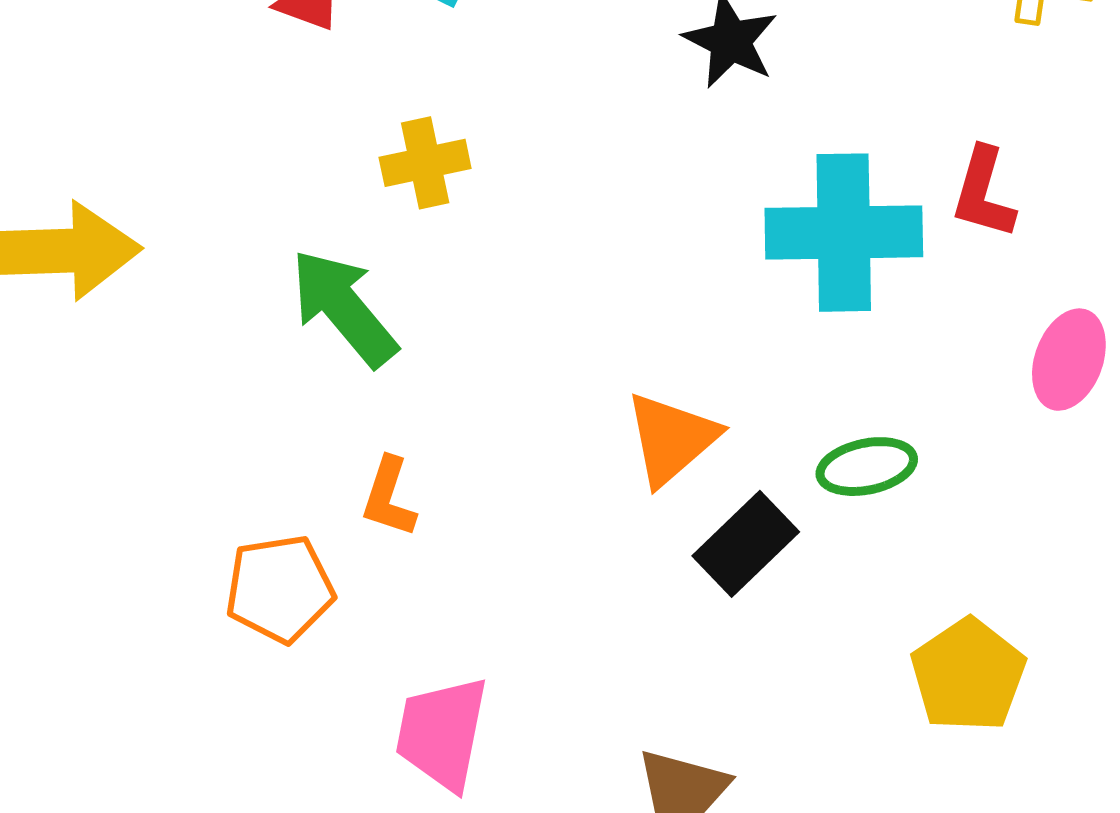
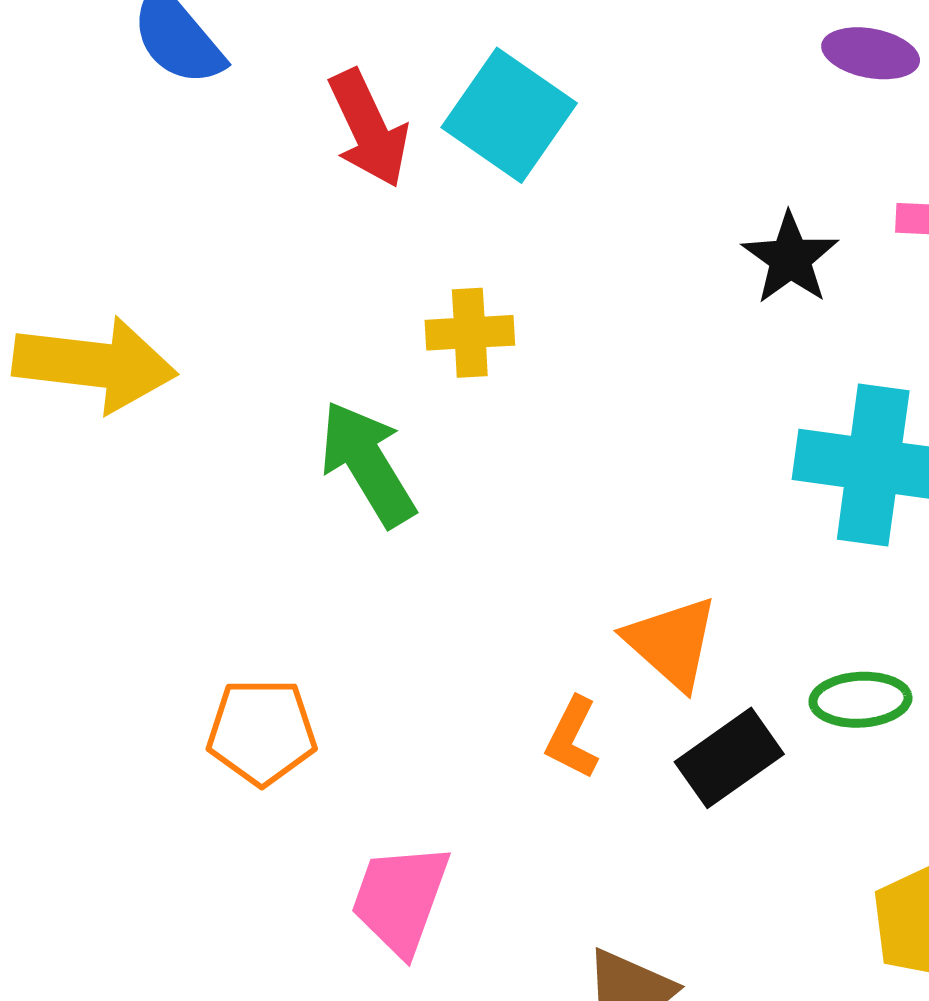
orange triangle: (671, 439) -> (672, 643), turned -46
orange L-shape: (389, 497) -> (572, 738), moved

